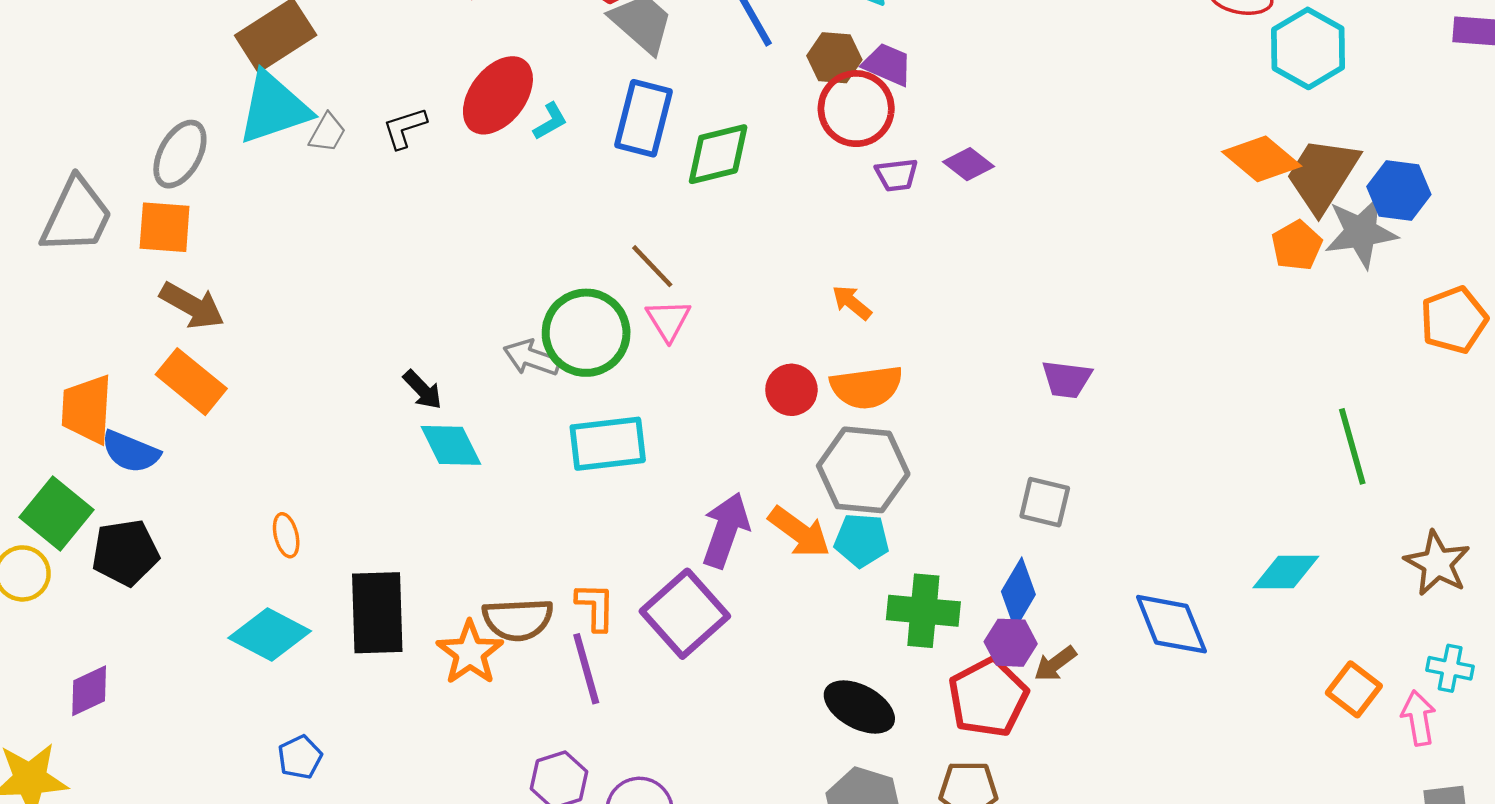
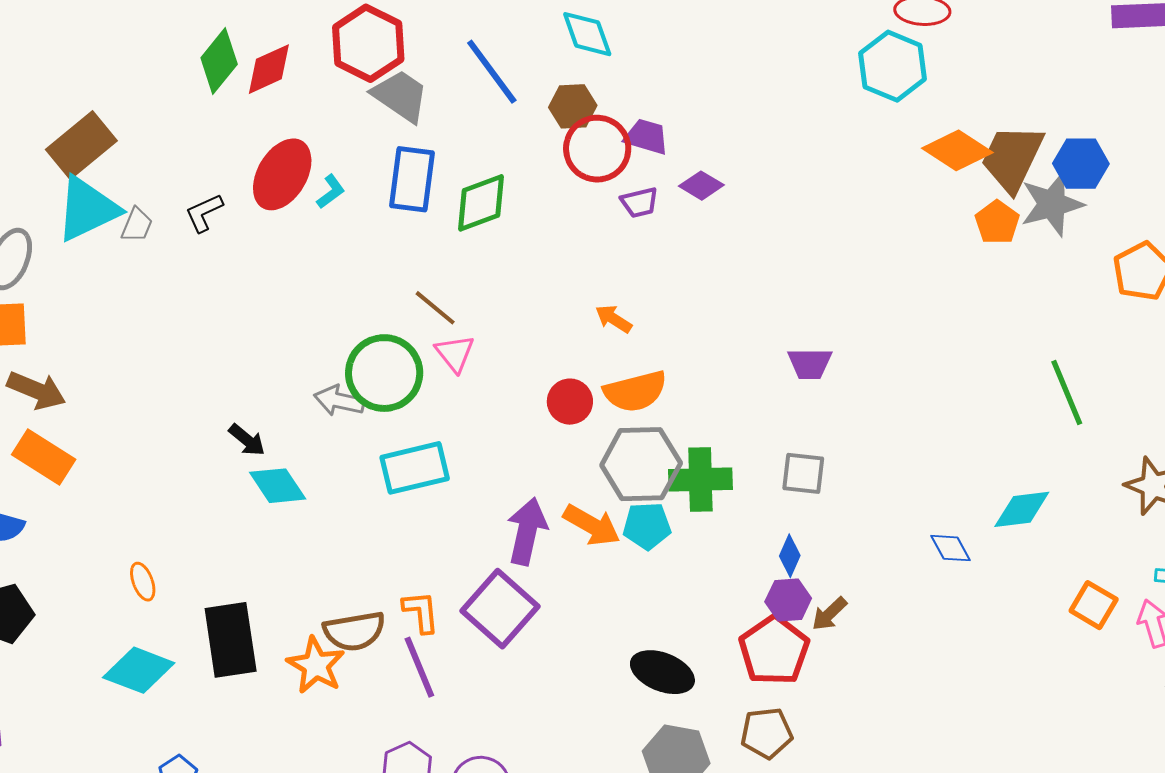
cyan hexagon: (1308, 48) -> (893, 66), moved
purple trapezoid: (887, 64) -> (646, 137), moved
blue diamond: (1018, 593) -> (790, 556), size x0.7
green cross: (923, 611) -> (700, 480), moved
blue diamond: (1171, 624) -> (951, 548), moved, size x0.6

